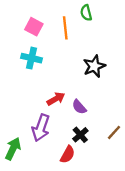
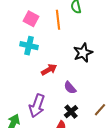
red arrow: (56, 99) -> (49, 70), moved

